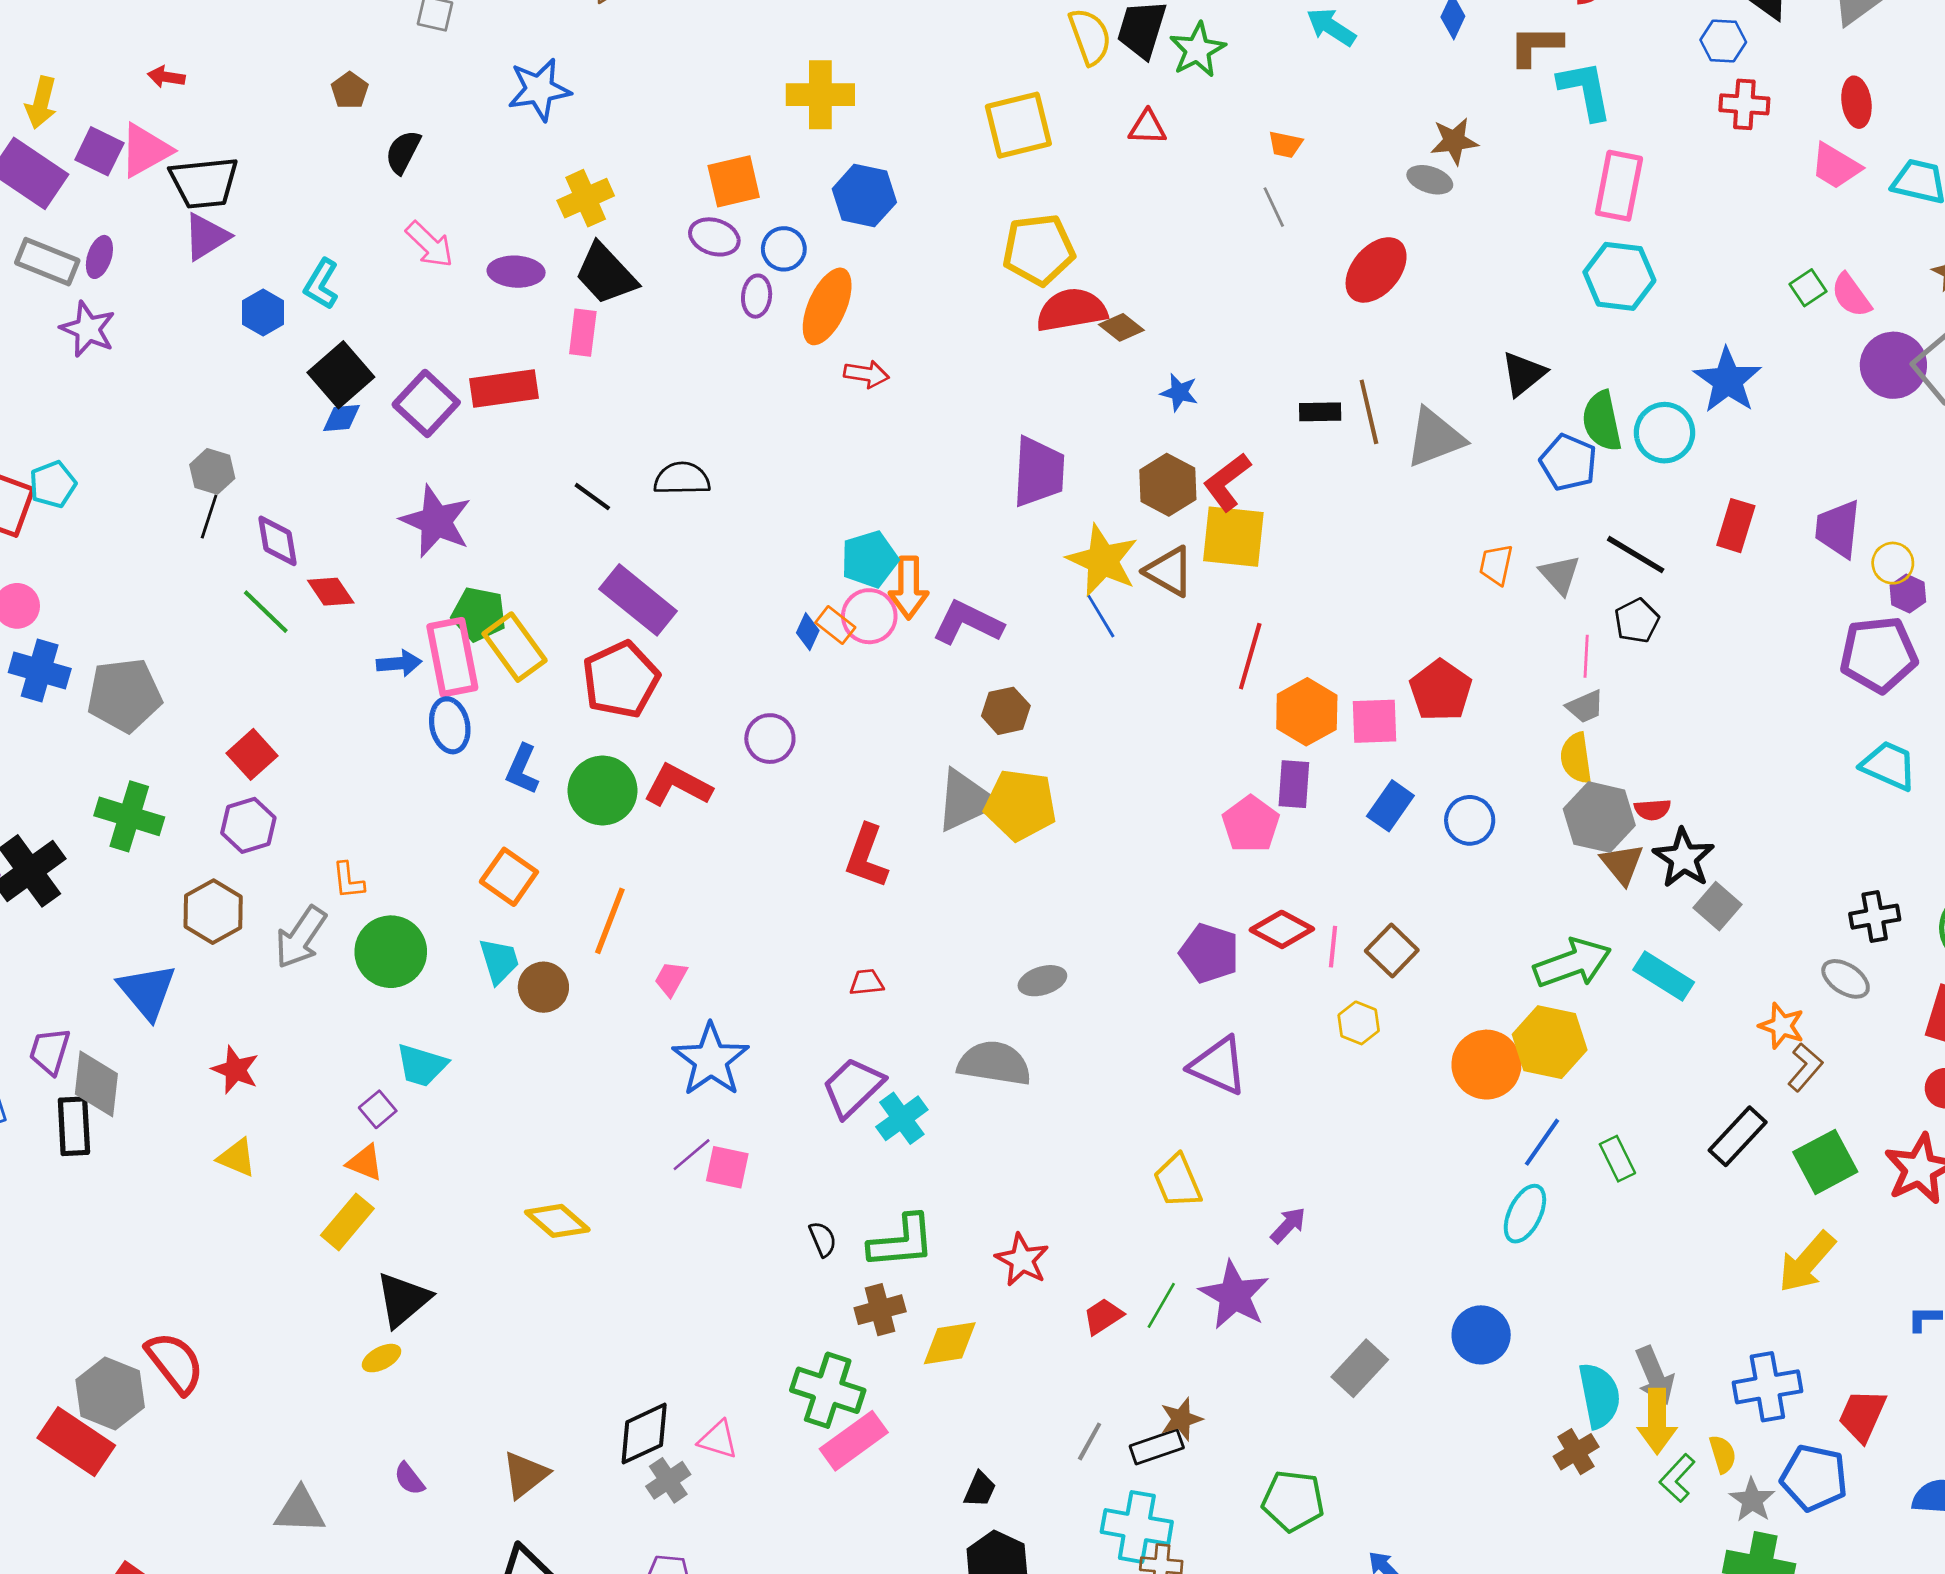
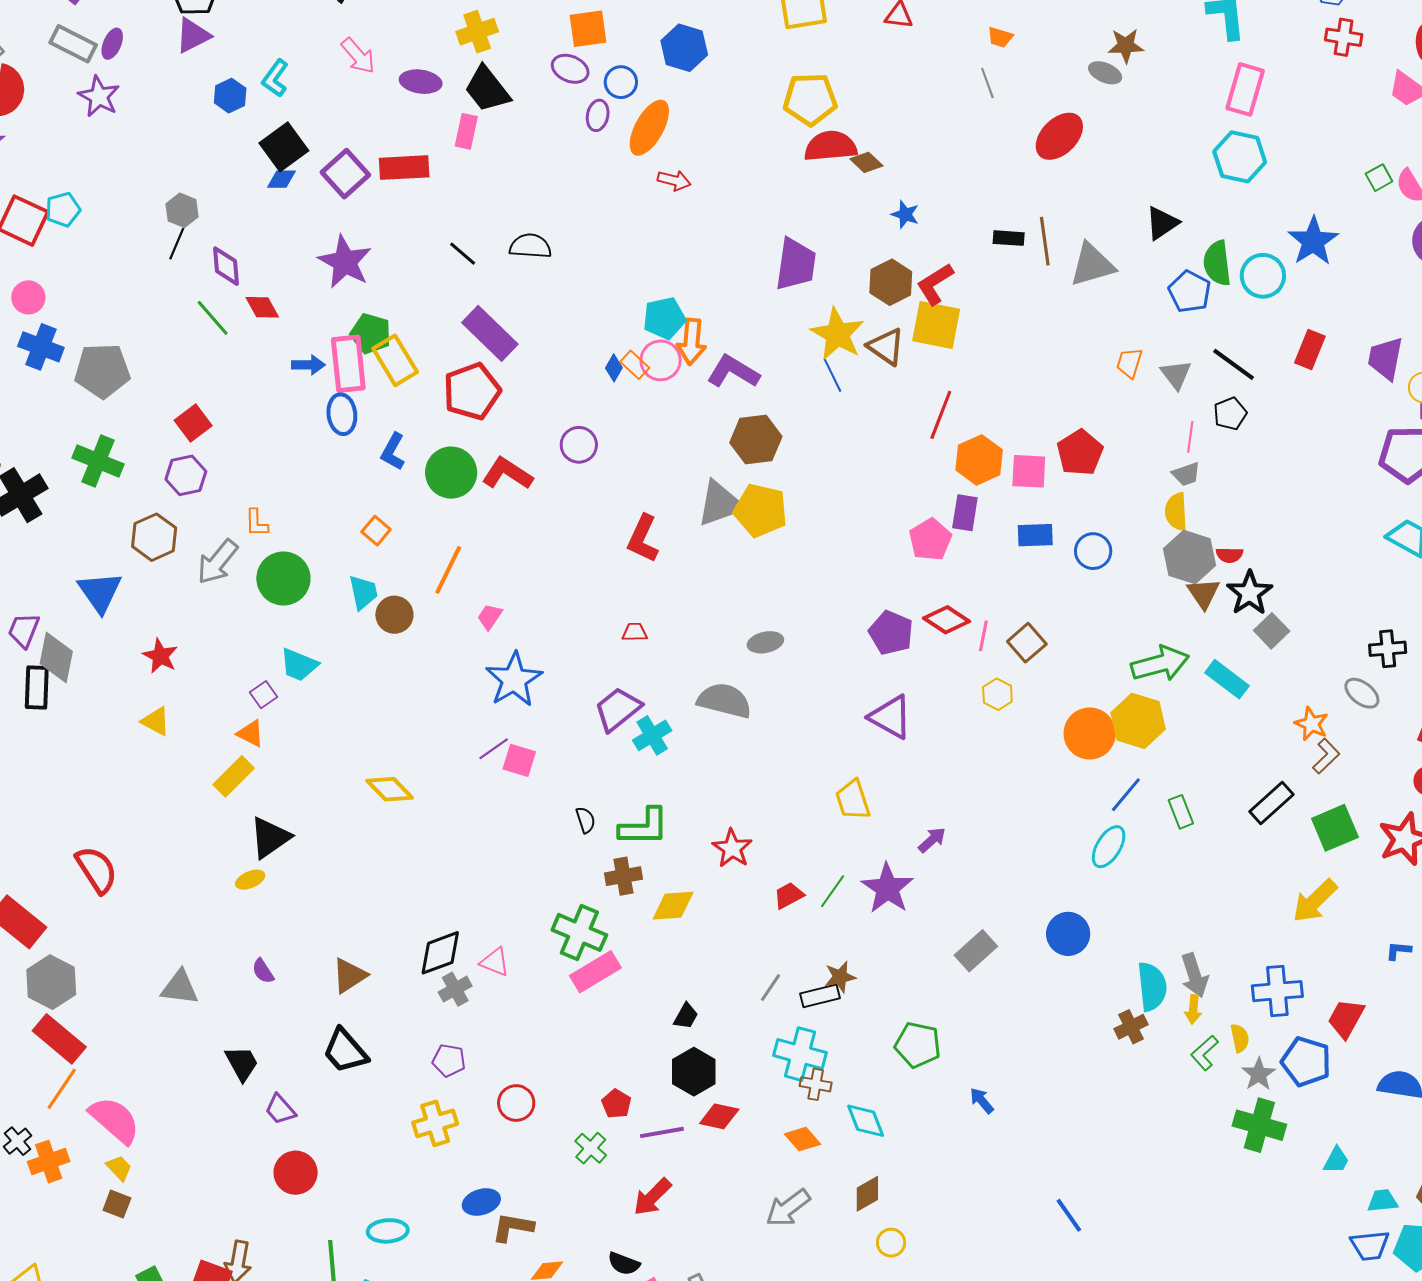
brown hexagon: (1006, 711) -> (756, 440), size x1.4
blue rectangle: (1390, 806) -> (1035, 535), turned 48
orange square: (509, 877) -> (376, 531), size x0.7
gray hexagon: (110, 1393) -> (51, 982), moved
yellow arrow: (1657, 1421) -> (1193, 1009), size x0.6

